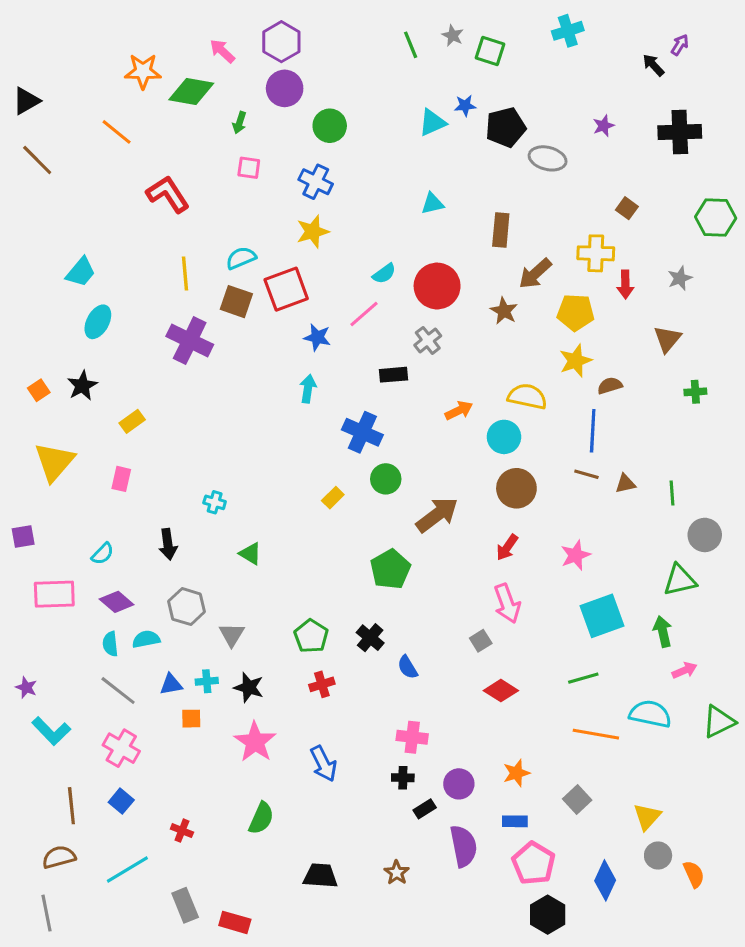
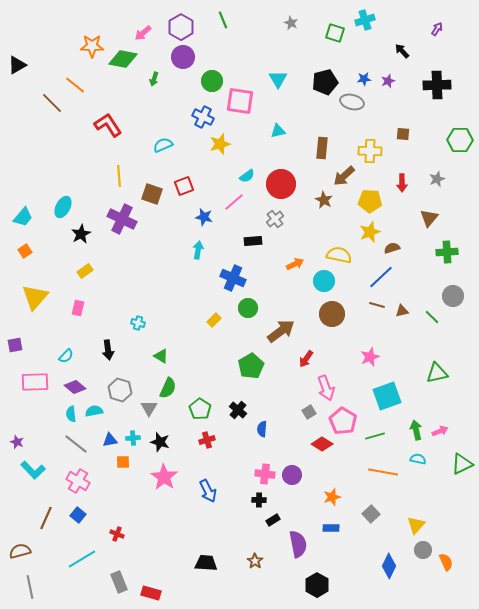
green line: (411, 45) -> (223, 20), moved
pink arrow: (222, 51) -> (143, 33), turned -84
green square: (490, 51) -> (335, 33), moved
black arrow: (653, 65) -> (402, 51), moved
blue star: (465, 106) -> (364, 79), moved
cyan triangle: (432, 123) -> (278, 79), turned -36
brown line: (37, 160) -> (52, 103), moved
pink square: (249, 168) -> (240, 101), moved, size x1.8
brown square: (627, 208) -> (403, 134), turned -32
yellow star: (313, 232) -> (220, 144), moved
yellow cross: (596, 253) -> (370, 151), moved
cyan semicircle: (241, 258) -> (163, 145), moved
cyan trapezoid: (81, 272) -> (23, 217), moved
red square: (286, 289) -> (184, 186), size x0.7
black star: (82, 386) -> (81, 234), moved
green cross: (695, 392) -> (447, 252), size x1.5
blue line: (593, 431) -> (381, 277), turned 44
green line: (672, 493) -> (432, 317), turned -42
gray circle: (705, 535) -> (453, 296), moved
red arrow: (507, 547) -> (306, 359), moved
green arrow: (663, 631) -> (416, 430), moved
blue semicircle: (408, 667) -> (262, 429), turned 35
cyan semicircle: (650, 714) -> (418, 459), size x0.6
purple circle: (459, 784) -> (292, 475), moved
brown line: (71, 806) -> (46, 518), turned 30
green semicircle: (261, 818) -> (168, 388), moved
brown semicircle: (59, 857) -> (20, 551), moved
pink pentagon: (534, 863) -> (343, 421), moved
black hexagon: (548, 915) -> (317, 585), moved

